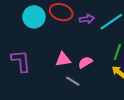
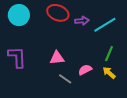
cyan circle: (34, 17) -> (19, 15), moved
pink semicircle: (85, 62) -> (85, 70), moved

